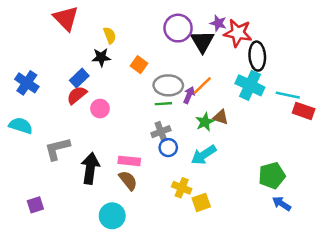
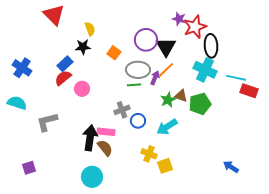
purple circle: (178, 28) -> (146, 40), moved
red star: (238, 33) -> (195, 27), turned -30
black triangle: (202, 41) -> (166, 47), moved
gray cross: (161, 132) -> (122, 110), moved
black arrow: (90, 168) -> (90, 138), moved
green pentagon: (272, 176) -> (200, 104), moved

